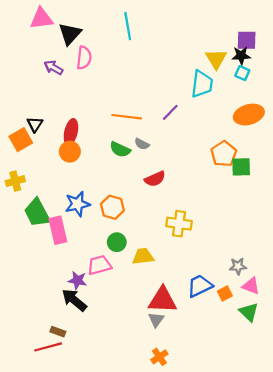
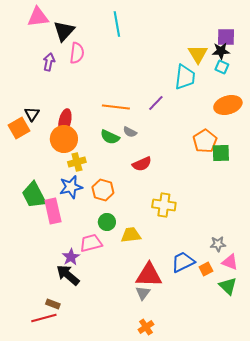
purple arrow: (53, 68) -> (49, 62), turned 72
orange circle: (70, 152) -> (64, 139), size x1.4
yellow cross: (15, 181) -> (77, 162), moved
purple star: (77, 280) -> (71, 257), turned 30

